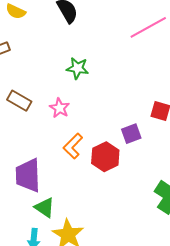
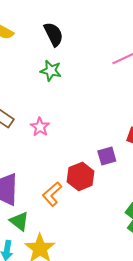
green star: (78, 68) -> (51, 71), moved
orange L-shape: (73, 146) -> (52, 194), moved

